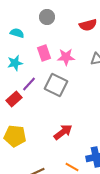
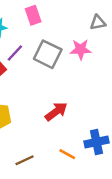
pink star: (66, 57) -> (81, 49), moved

